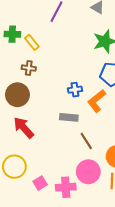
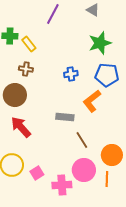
blue cross: (75, 90) -> (71, 74), moved
pink square: (40, 183) -> (37, 173), moved

